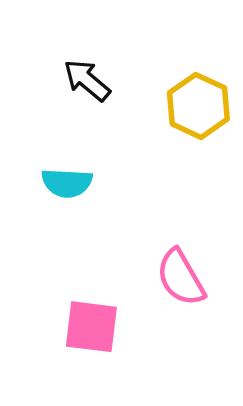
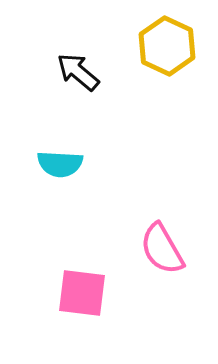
yellow hexagon: (198, 106) -> (167, 46), moved

